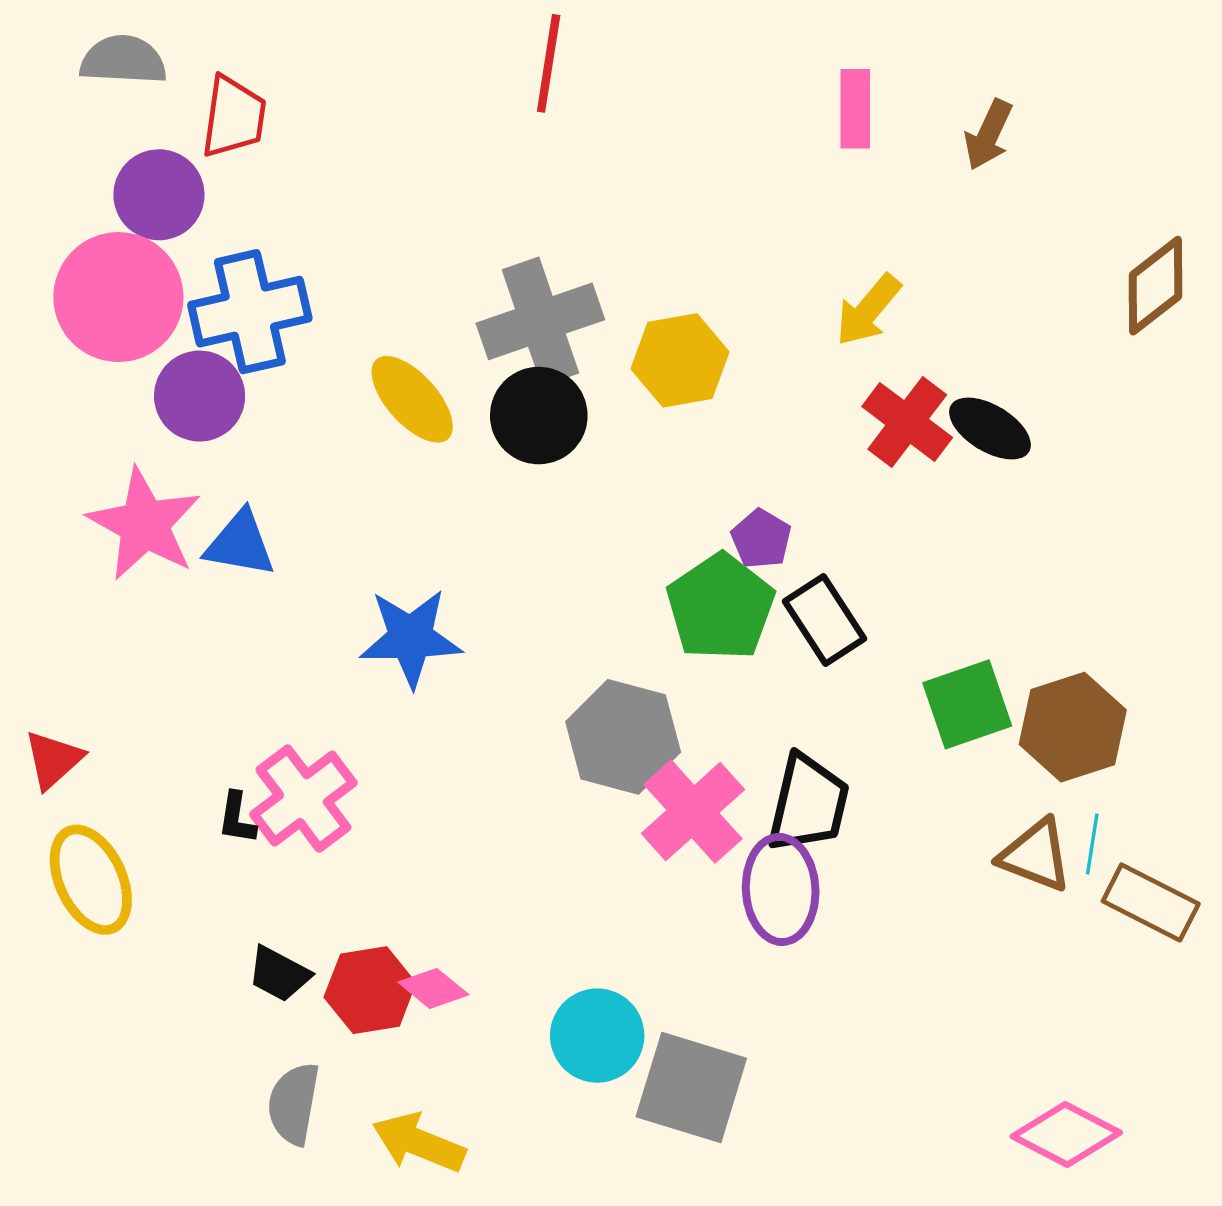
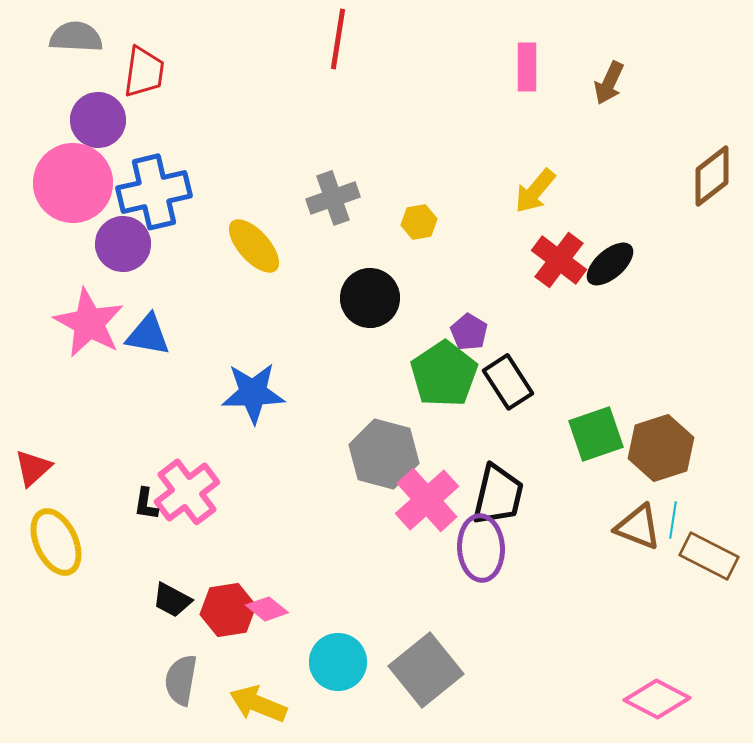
gray cross: (540, 321) -> (333, 198), size x0.7
yellow hexagon: (680, 360) -> (419, 222), size x0.6
black circle: (539, 416) -> (370, 298), moved
black ellipse: (990, 429) -> (610, 264), turned -72
cyan circle: (597, 1036) -> (338, 662), moved
gray square: (691, 1087) -> (426, 670), turned 34

